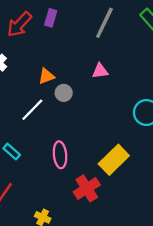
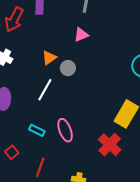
pink triangle: (100, 71) -> (81, 35), moved
pink ellipse: (60, 155) -> (65, 130), moved

